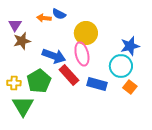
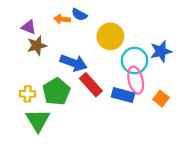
purple triangle: (15, 25) -> (29, 27), turned -40
pink ellipse: (82, 54) -> (136, 80), moved
cyan circle: (121, 66) -> (135, 61), moved

